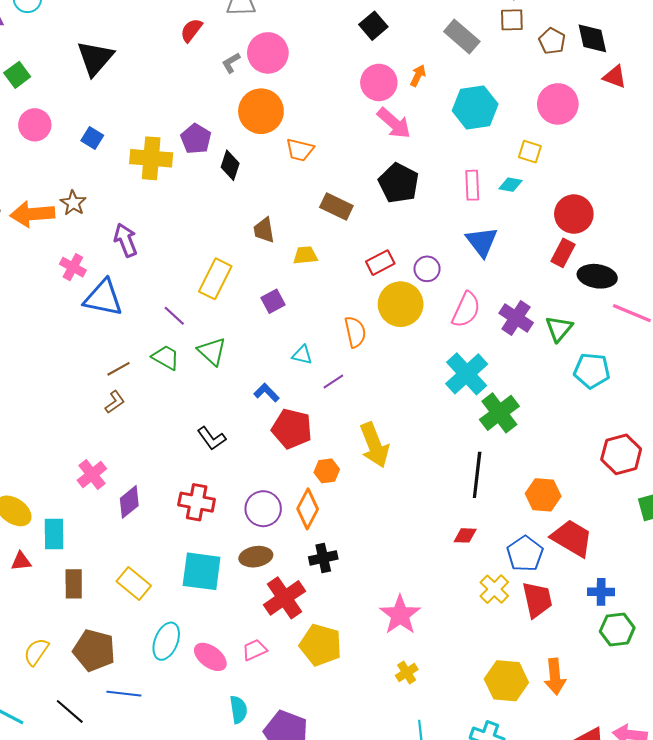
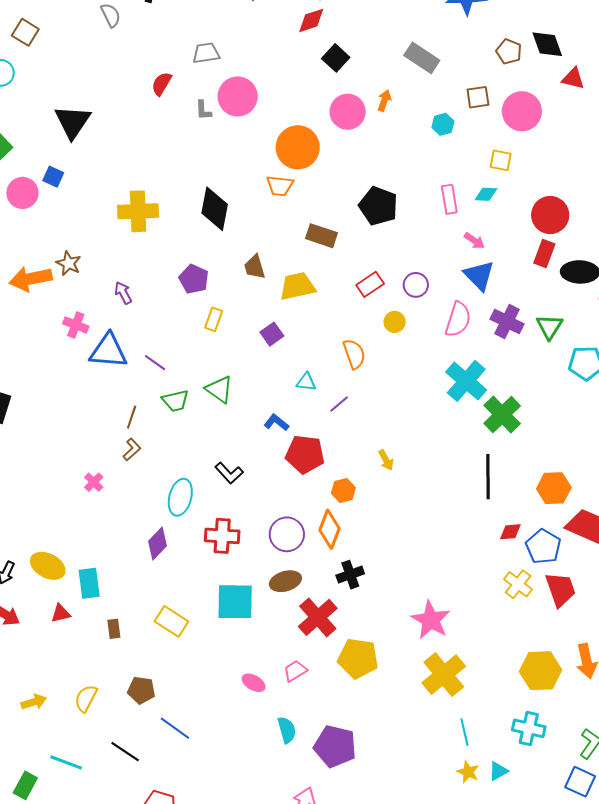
brown square: (512, 20) -> (478, 97), moved
gray L-shape: (231, 63) -> (203, 110), turned -55
cyan hexagon: (475, 107) -> (443, 124), size x0.5
orange circle: (261, 111) -> (298, 147), moved
pink arrow: (394, 123) -> (474, 241), moved, size x0.6
blue square: (92, 138) -> (53, 177), moved
purple pentagon: (196, 139) -> (194, 279), moved
black diamond: (230, 165) -> (215, 209), size x1.5
purple arrow: (126, 240) -> (123, 293), size x0.7
blue triangle: (482, 242) -> (479, 275), moved
yellow trapezoid: (305, 255) -> (297, 286), size x1.5
yellow rectangle: (215, 279) -> (214, 319), size x0.6
yellow circle: (401, 304) -> (395, 322), size x0.5
purple line: (174, 316) -> (155, 363), moved
green trapezoid: (166, 357) -> (175, 401), turned 144
brown line: (119, 369) -> (132, 417), turned -35
yellow arrow: (374, 445) -> (386, 460), size x0.5
pink cross: (92, 474) -> (94, 482), moved, size x0.7
red diamond: (465, 535) -> (510, 532), moved
brown rectangle: (74, 584) -> (114, 629), size x0.7
cyan ellipse: (166, 641) -> (180, 497), moved
brown pentagon: (94, 650) -> (141, 690), size x0.7
pink ellipse: (210, 657) -> (254, 683), size x0.7
yellow cross: (407, 672) -> (444, 675), size x2.0
blue line: (124, 694) -> (175, 728), turned 36

